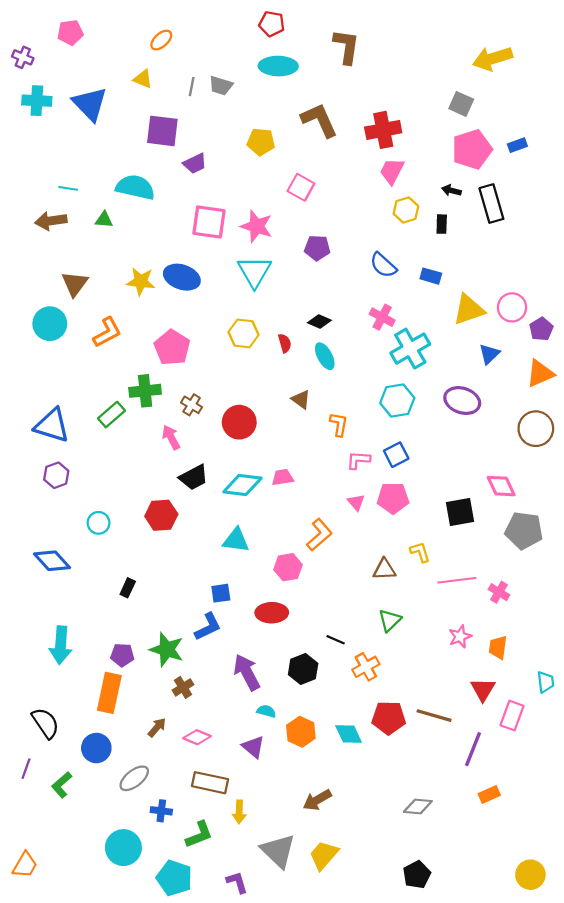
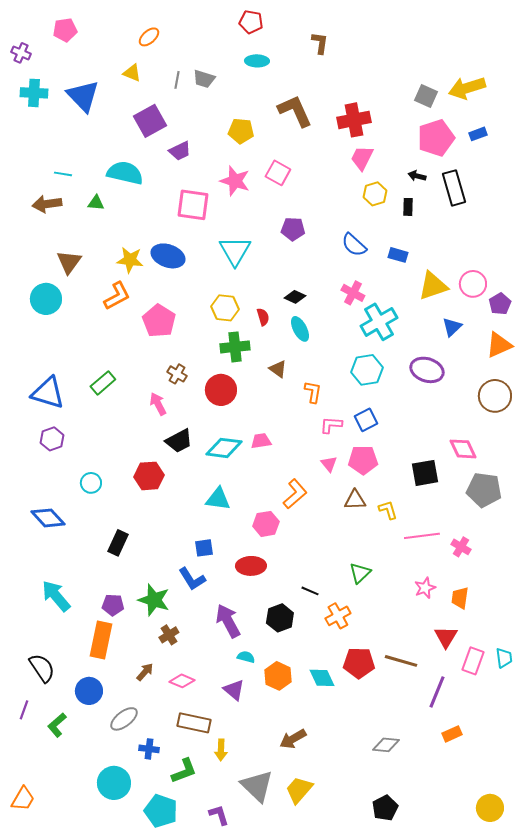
brown L-shape: (346, 47) -> (320, 43), size x0.7
yellow arrow: (493, 58) -> (467, 88), moved
cyan ellipse: (278, 66) -> (257, 61), size x0.7
purple square: (162, 131) -> (150, 121), turned -36
pink star: (257, 226) -> (235, 181), moved
orange L-shape: (107, 332) -> (117, 296), moved
green cross: (145, 391) -> (235, 347), moved
brown triangle: (384, 569) -> (355, 500), moved
black rectangle: (128, 588) -> (118, 543), size x1.4
blue L-shape: (208, 627) -> (192, 579), turned 84
cyan arrow: (61, 645) -> (56, 596), turned 136
cyan trapezoid: (546, 682) -> (504, 658), moved

